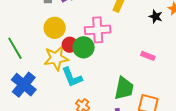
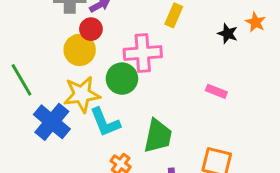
red circle: (70, 45) -> (91, 29), moved
blue cross: (24, 85) -> (52, 122), moved
green trapezoid: (124, 88) -> (158, 136), moved

